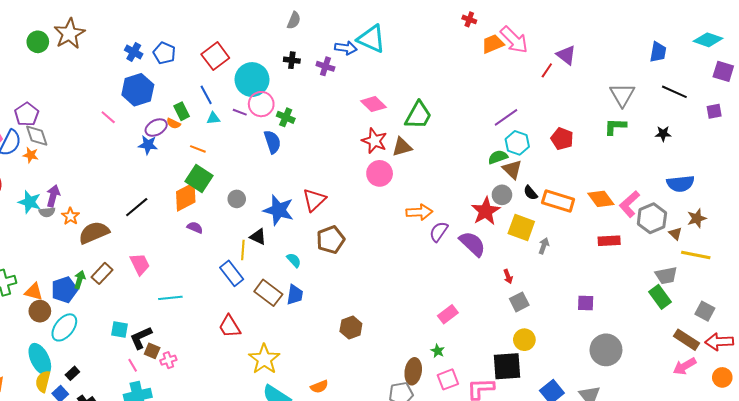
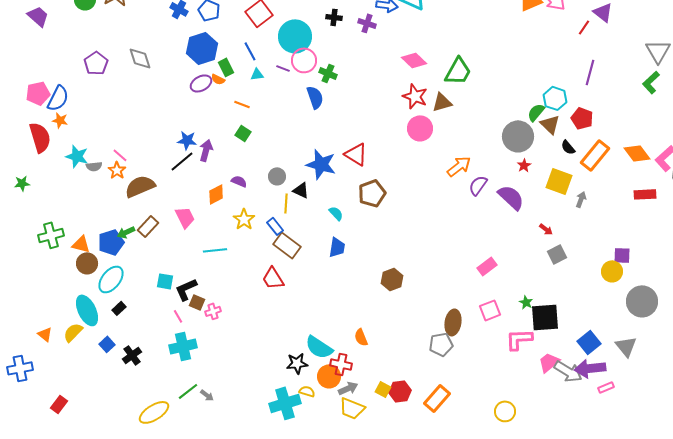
blue hexagon: (138, 90) -> (202, 48), moved
purple pentagon: (27, 114) -> (96, 63), moved
pink line: (108, 117) -> (120, 155), moved
purple line: (506, 117) -> (590, 72), moved, turned -40
green L-shape: (615, 126) -> (651, 82), turned -45
gray diamond: (37, 136) -> (140, 58), moved
red pentagon: (562, 139) -> (582, 118), moved
blue star: (148, 145) -> (187, 140), moved
orange star: (31, 155) -> (60, 120), moved
green semicircle: (498, 157) -> (536, 112), turned -30
green square: (199, 179) -> (243, 133), size x0.6
gray circle: (502, 195) -> (518, 136), moved, size x1.6
purple arrow: (53, 196) -> (206, 150), moved
orange diamond: (186, 197) -> (216, 194), moved, size x0.7
gray circle: (237, 199) -> (277, 176), moved
red triangle: (314, 200) -> (356, 154), turned -45
orange rectangle: (558, 201) -> (595, 155), turned -68
red star: (486, 211) -> (524, 165), size x0.5
orange arrow: (419, 212) -> (459, 166), turned -35
blue rectangle: (232, 273) -> (275, 226), size x0.7
red arrow: (508, 276) -> (546, 229), turned -32
green arrow: (80, 280) -> (126, 232), turned -132
brown rectangle: (268, 293) -> (287, 245), moved
yellow circle: (524, 340) -> (612, 271), moved
green star: (438, 351) -> (526, 302), moved
yellow star: (264, 359) -> (244, 219), moved, size x0.7
black rectangle: (72, 373) -> (119, 308), moved
pink square: (448, 379) -> (490, 310), moved
yellow semicircle: (43, 382) -> (73, 332), moved, turned 30
orange semicircle: (319, 387) -> (361, 337), turned 90

